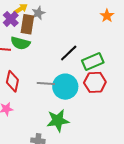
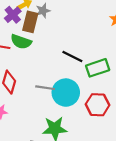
black line: (69, 53) -> (72, 57), turned 66
red hexagon: (95, 82) -> (98, 105), moved

